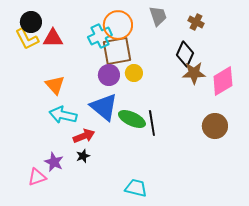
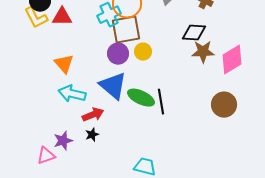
black diamond: (185, 54) -> (194, 33), turned 70
purple star: (54, 162) -> (63, 141), turned 30

